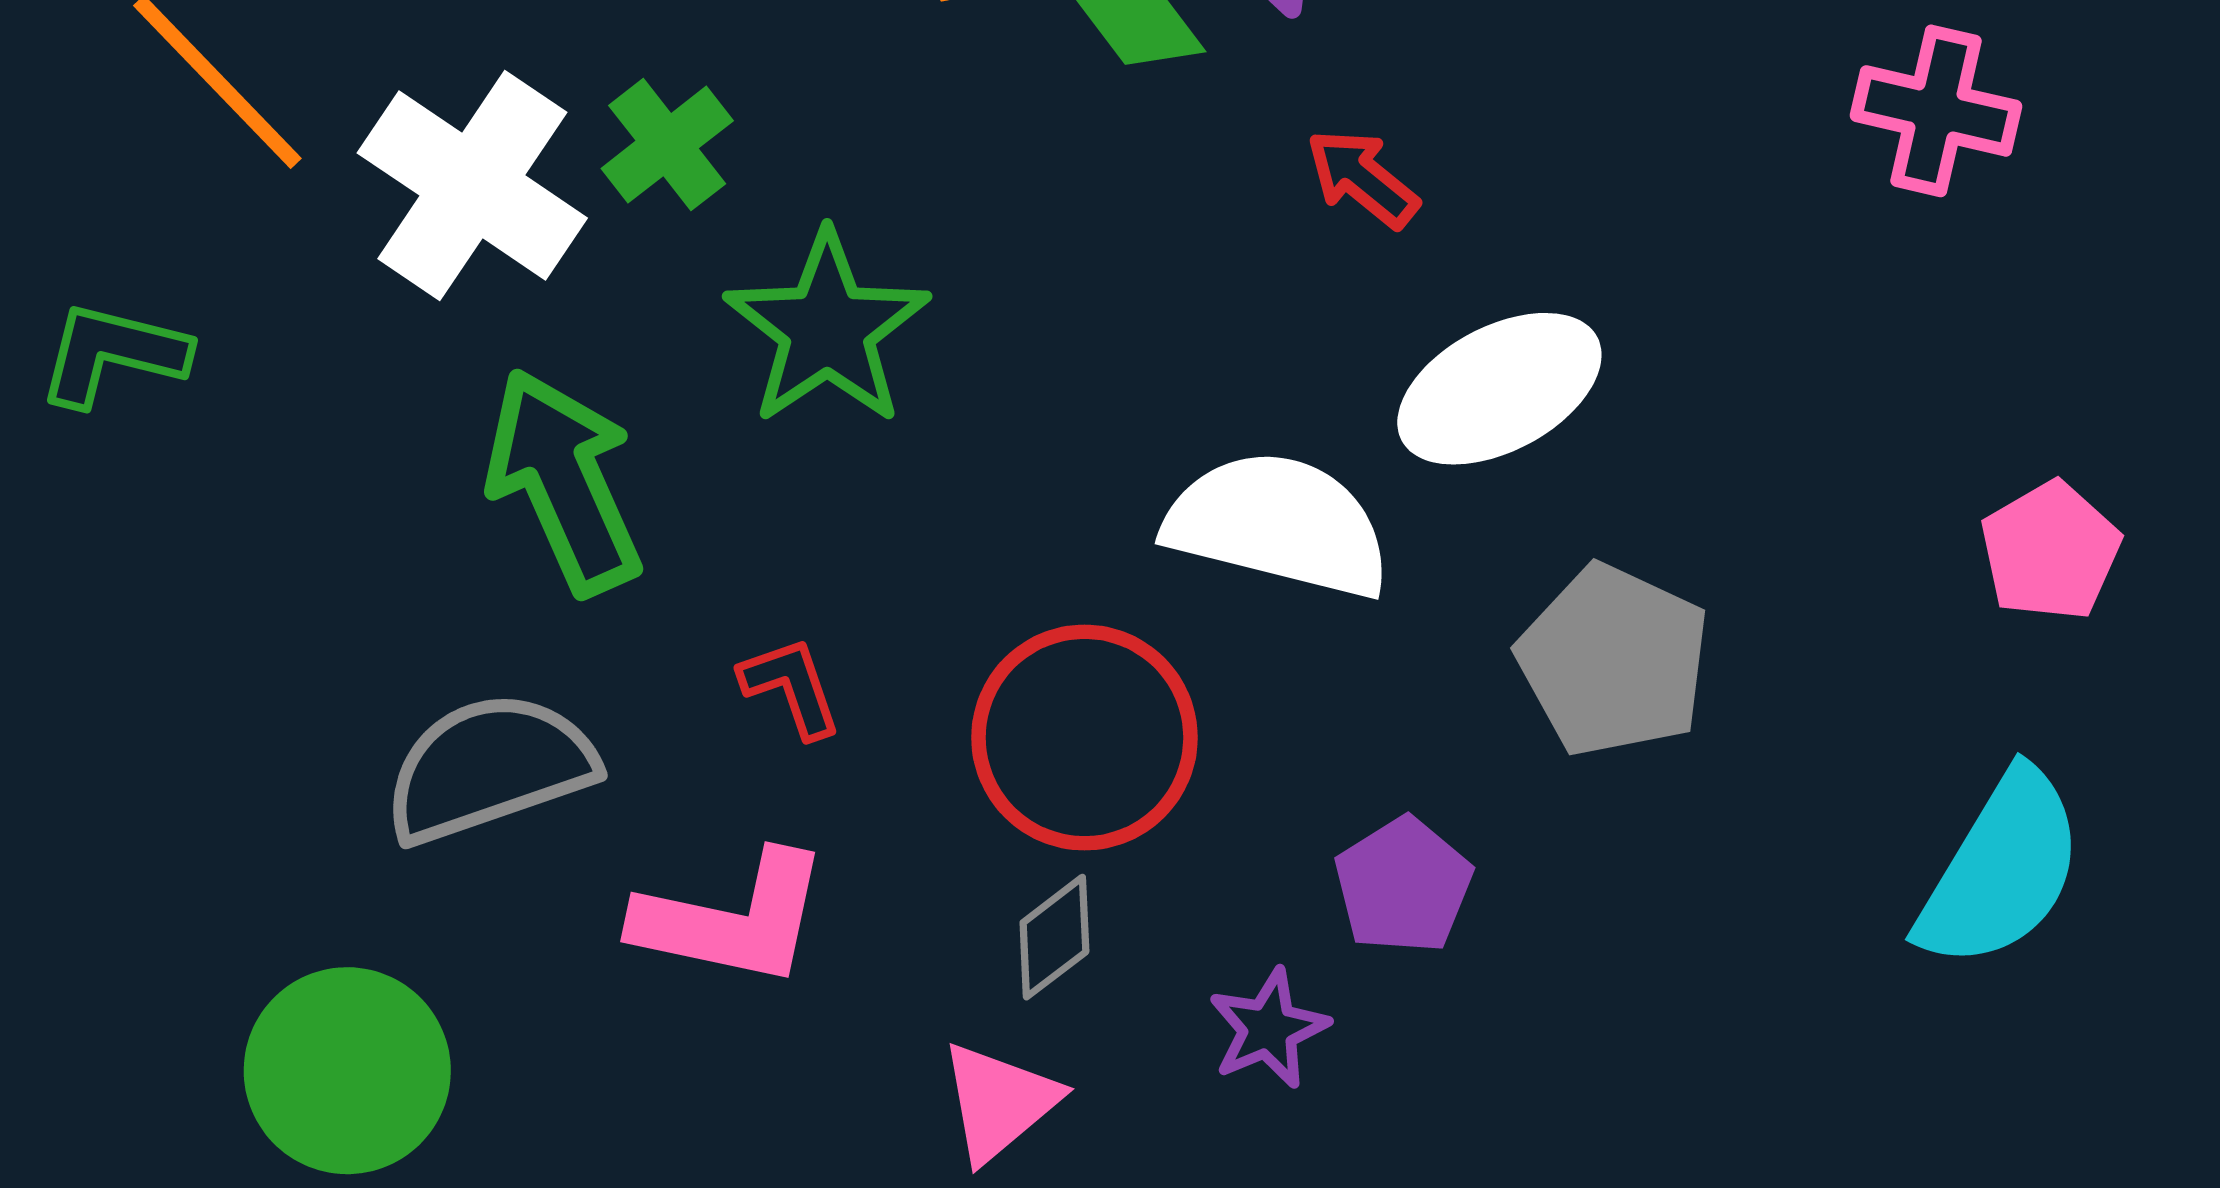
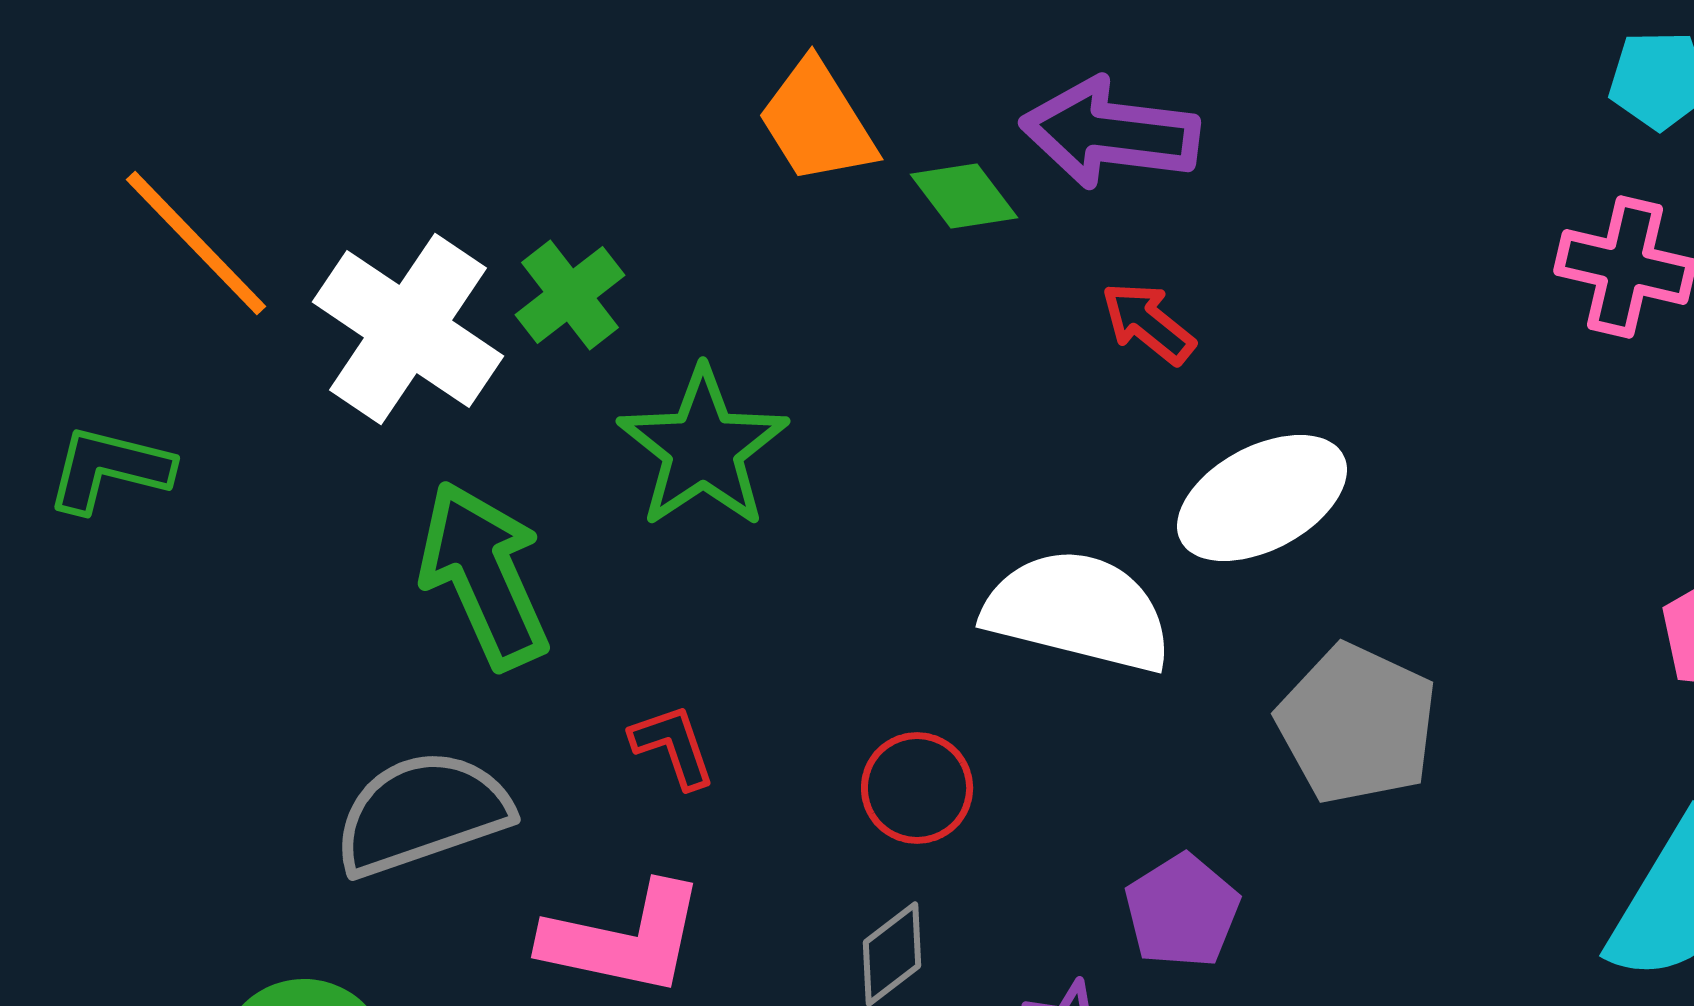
red circle: (1084, 738) -> (917, 788), size x0.6

